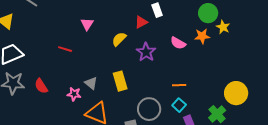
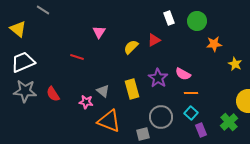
green circle: (208, 13) -> (197, 21), moved
red triangle: (141, 22) -> (154, 40), moved
yellow star: (223, 27) -> (235, 64), moved
pink semicircle: (178, 43) -> (183, 74), moved
purple star: (146, 52) -> (158, 78), moved

